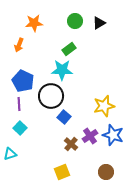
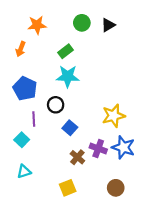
green rectangle: (69, 49) -> (65, 51), moved
black circle: (51, 96) -> (56, 105), size x0.6
purple line: (19, 104) -> (34, 119), moved
purple cross: (90, 136) -> (98, 148), turned -35
cyan triangle: (10, 154) -> (24, 171), moved

